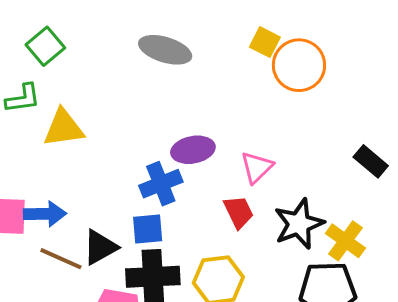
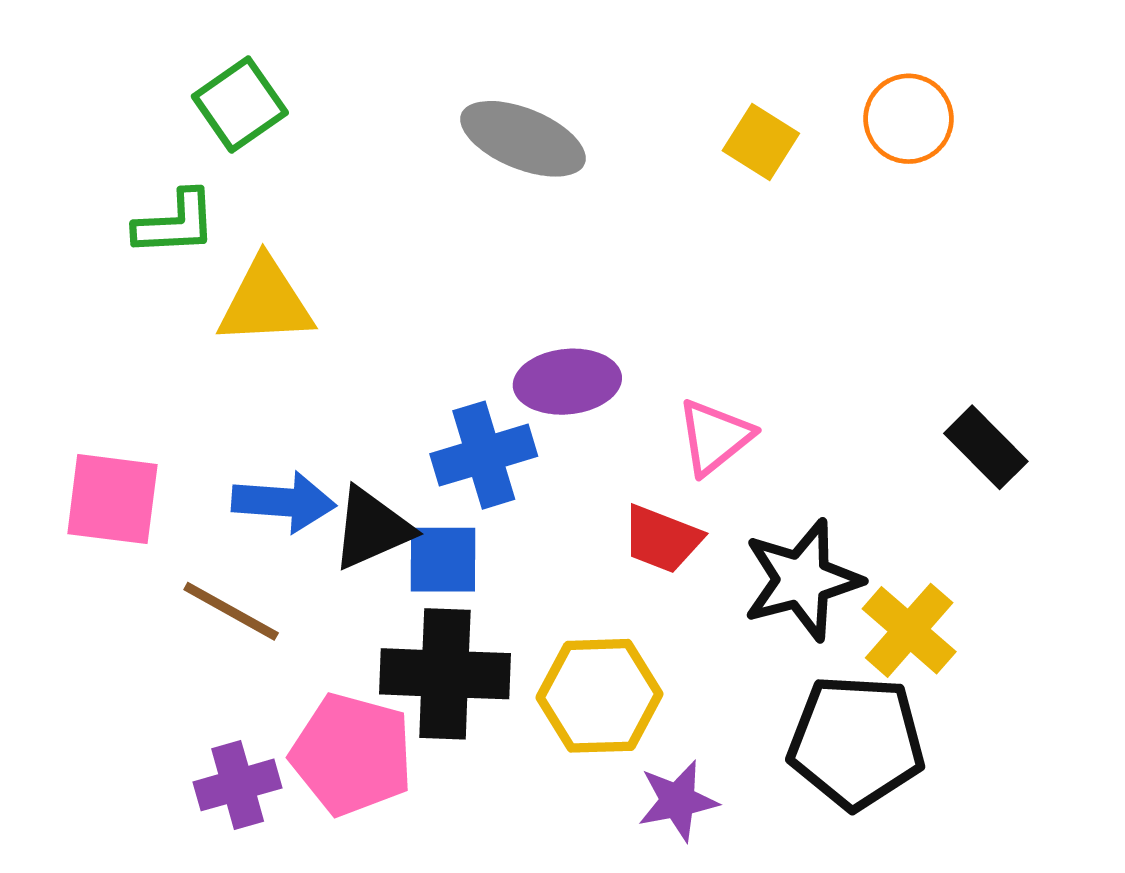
orange circle: (299, 65) -> (908, 119), moved, size x0.7
red trapezoid: (239, 212) -> (662, 539), turned 132
blue arrow: (45, 214) -> (284, 502), moved
black triangle: (100, 247) -> (372, 528), moved

